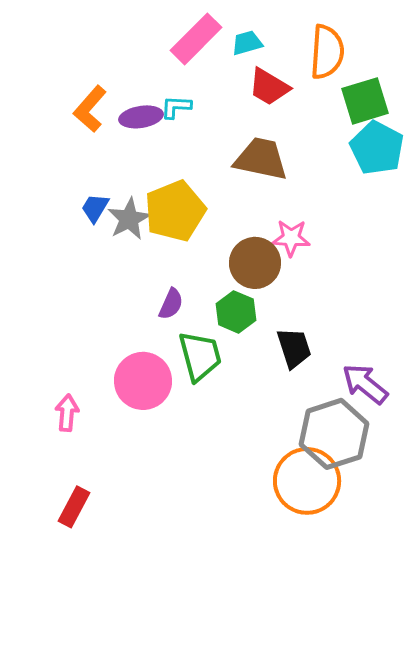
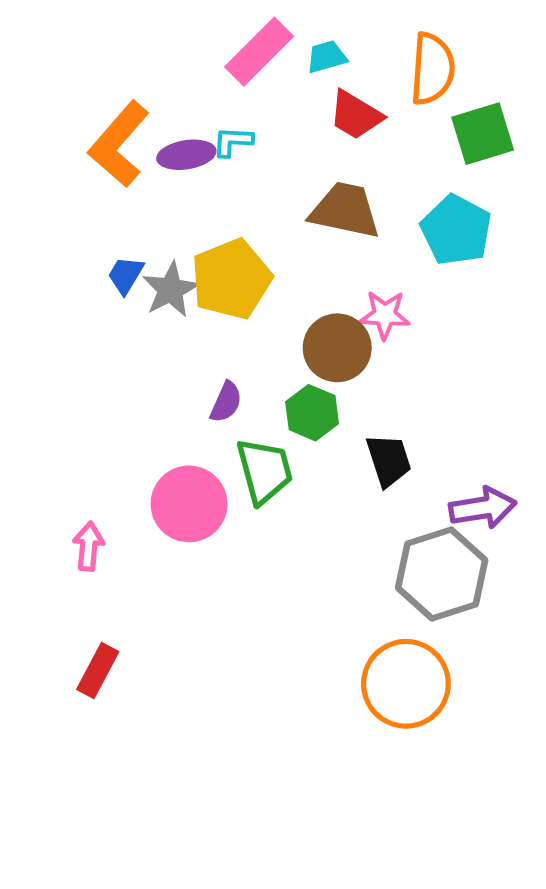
orange L-shape: (90, 109) -> (119, 144), size x1.4
cyan pentagon: (377, 148) -> (456, 230), moved
purple arrow: (365, 384) -> (483, 508), turned 132
orange circle: (307, 481) -> (406, 684), moved

